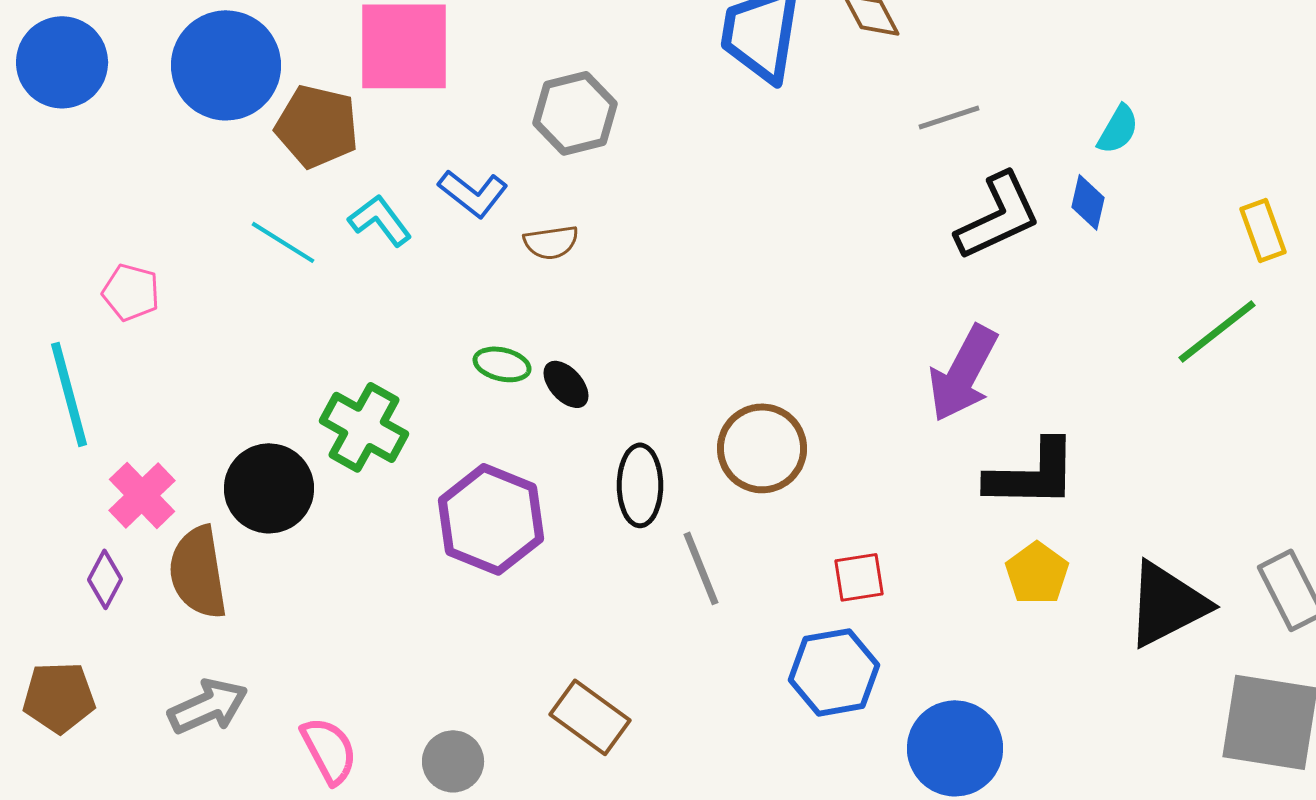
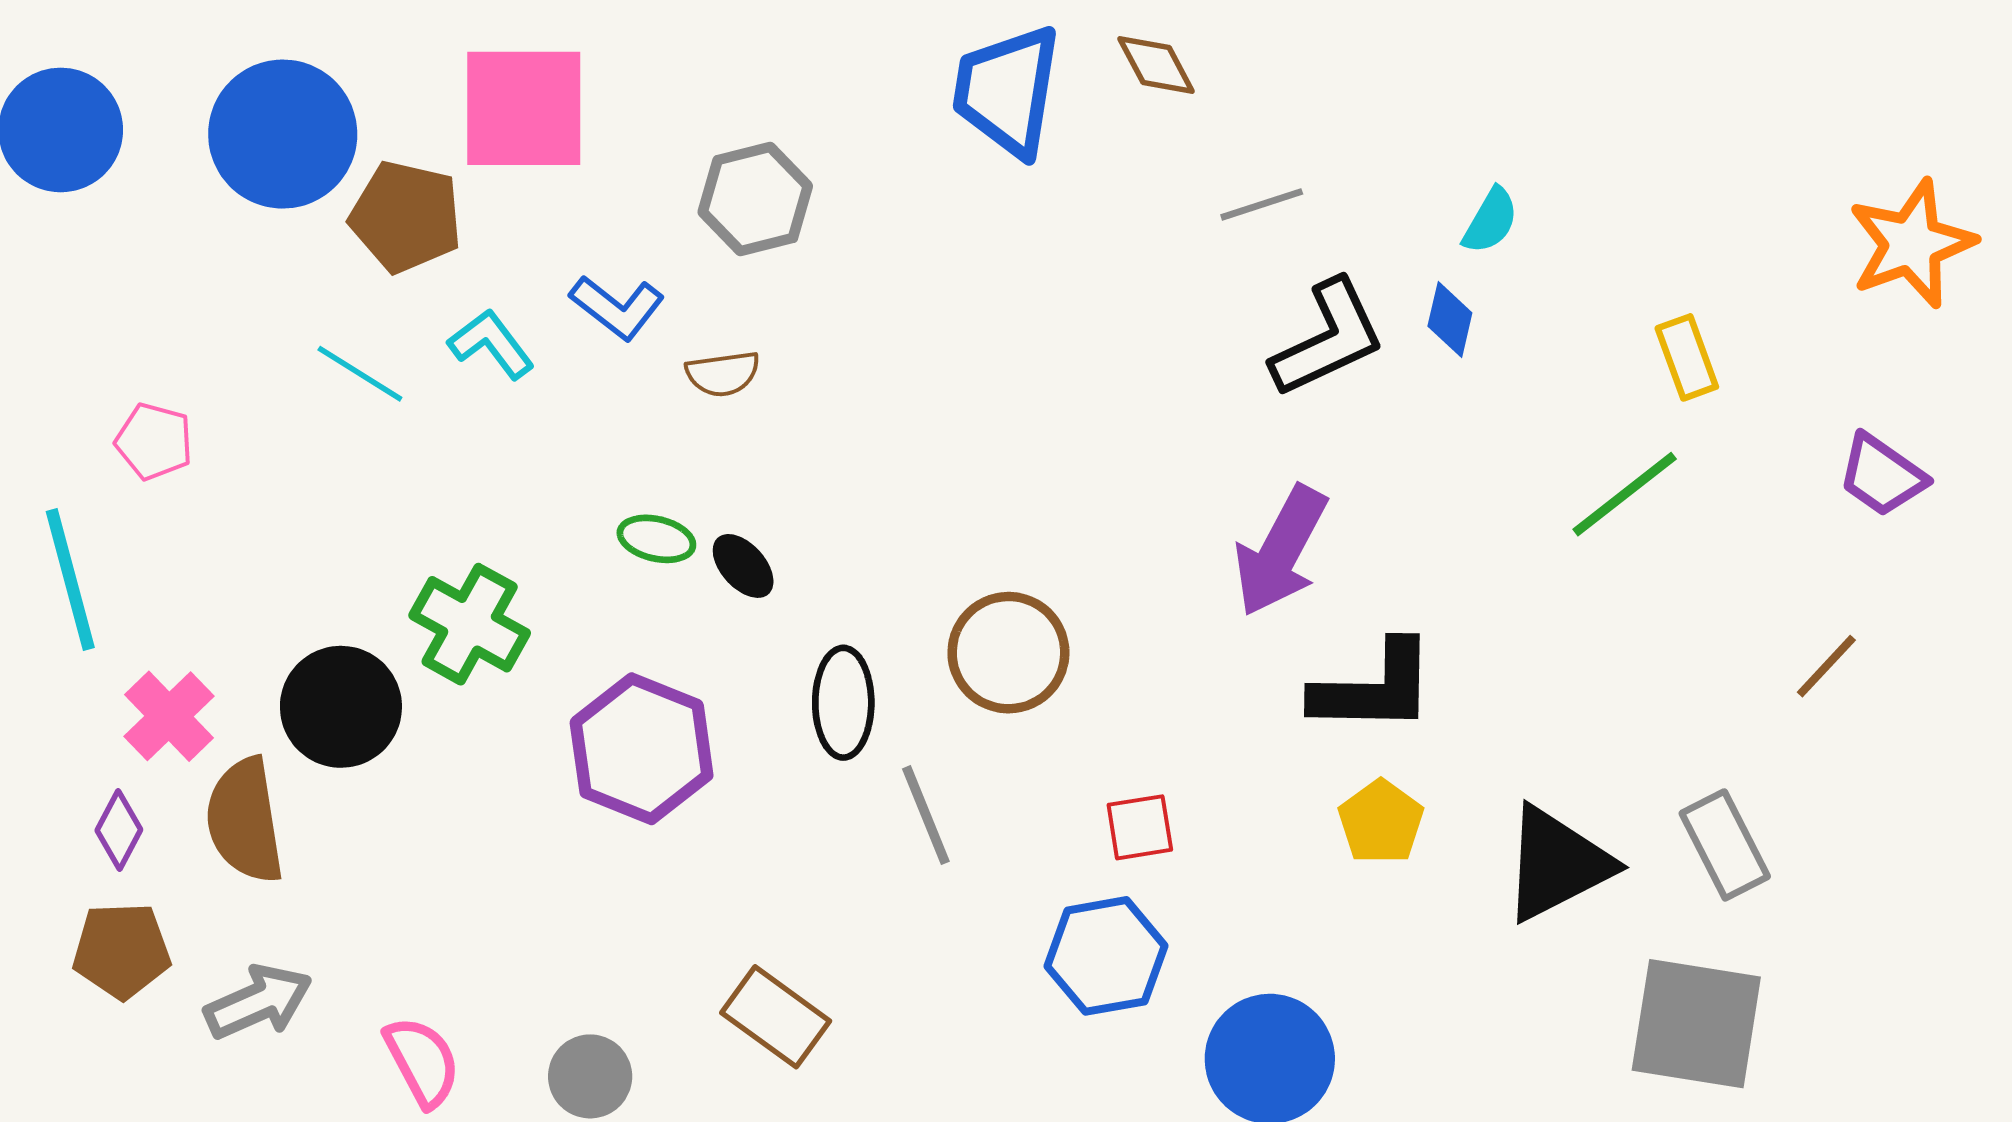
brown pentagon: (59, 697) -> (122, 951), moved

